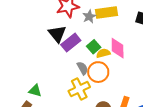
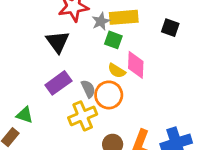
purple rectangle: (71, 43) -> (58, 83), moved
green square: (94, 47) -> (113, 40), moved, turned -32
yellow semicircle: (103, 53) -> (117, 71), turned -136

